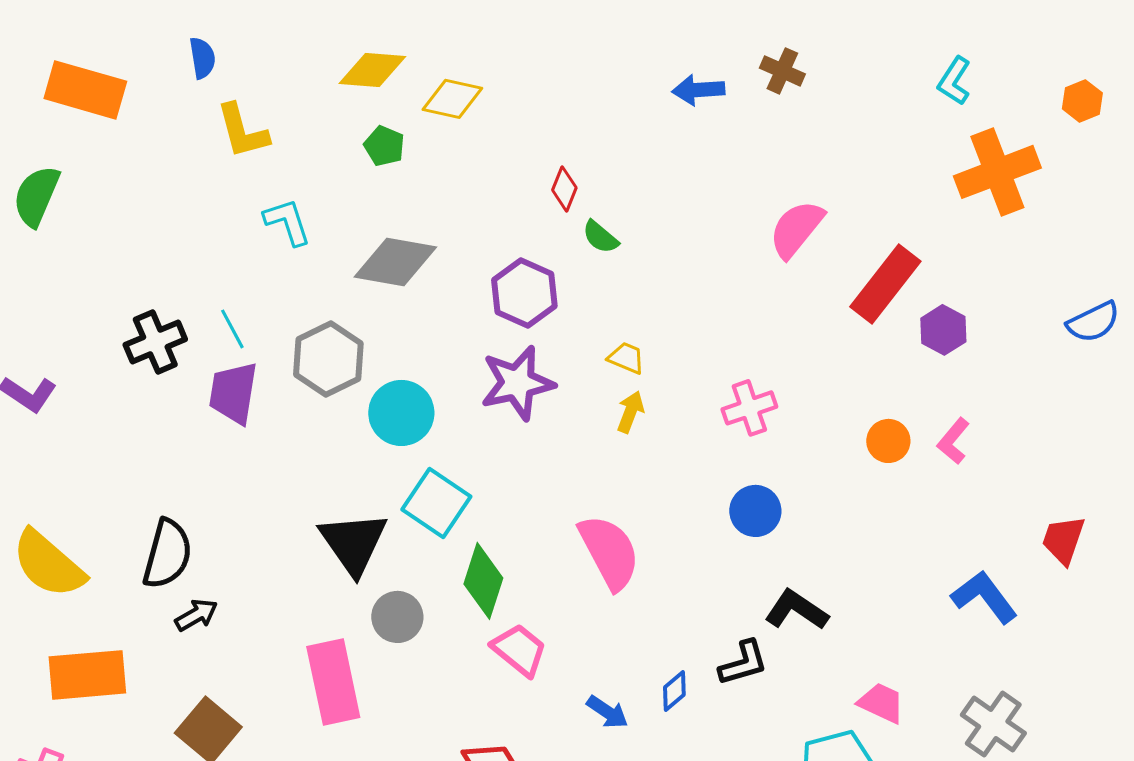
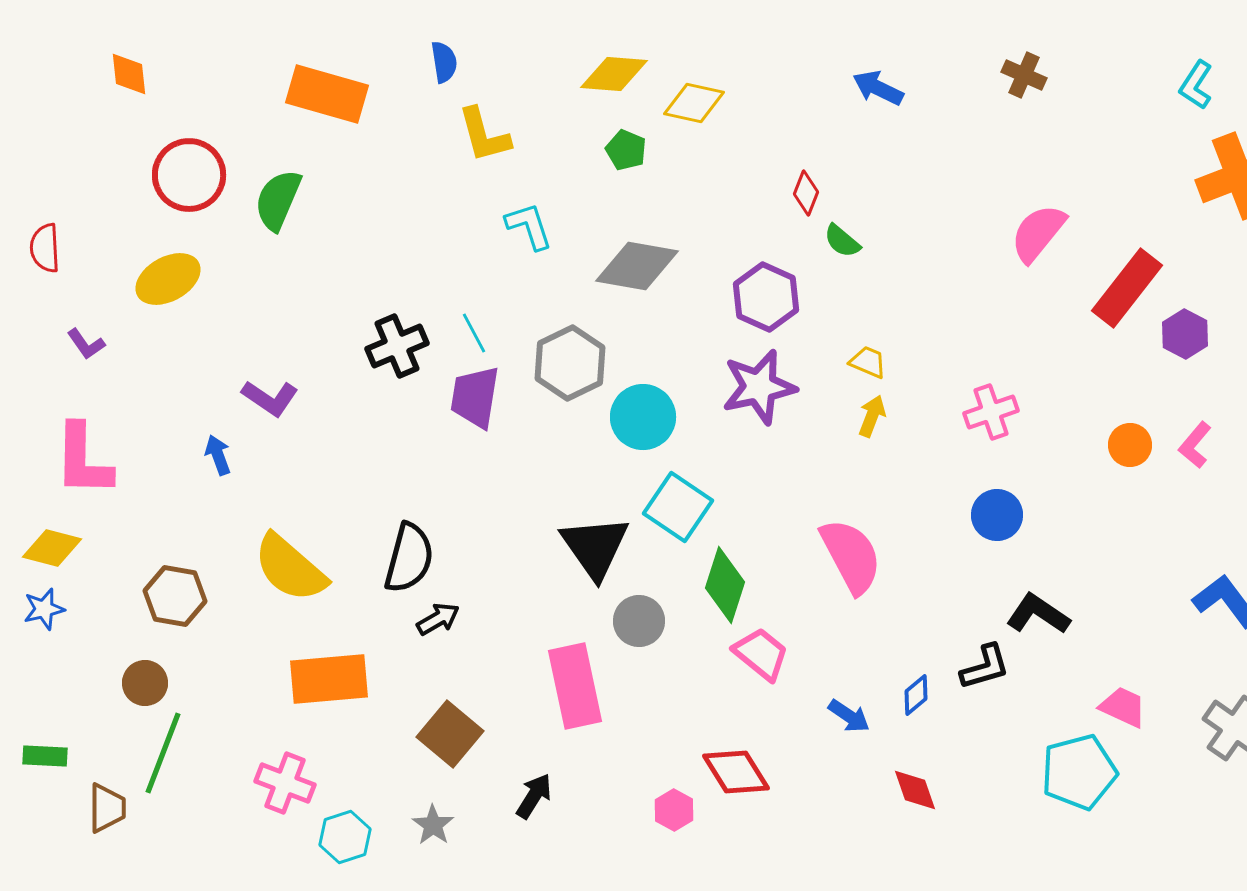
blue arrow: (698, 90) -> (878, 88), moved, turned 30

